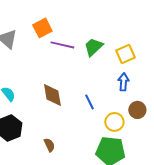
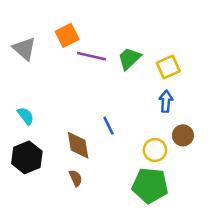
brown diamond: (52, 95) -> (78, 145), moved
blue line: (89, 102) -> (109, 126), moved

